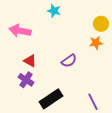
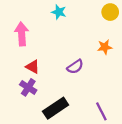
yellow circle: (101, 24) -> (110, 12), moved
pink arrow: (20, 31) -> (22, 34), turned 75

